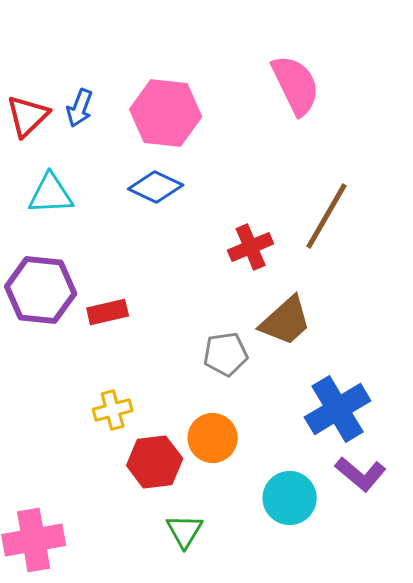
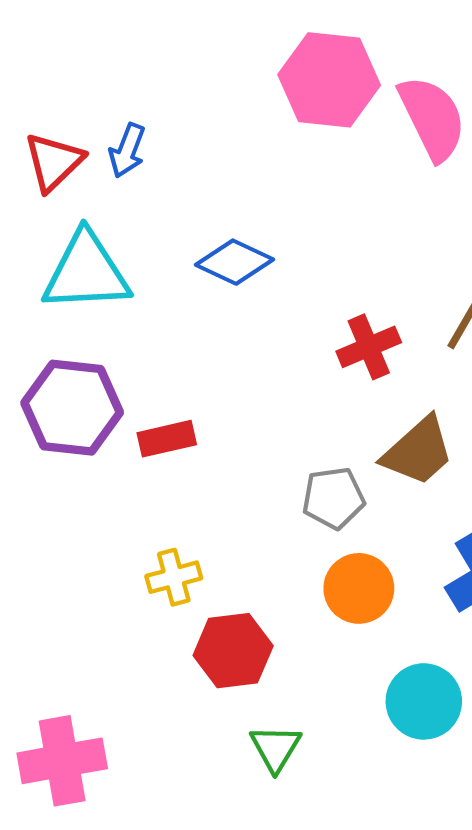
pink hexagon: (166, 113) -> (329, 80), moved
cyan triangle: (51, 194) -> (86, 272), size x1.4
orange circle: (213, 438) -> (359, 588), moved

